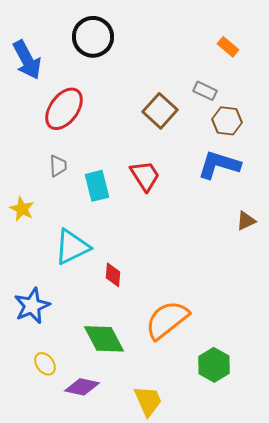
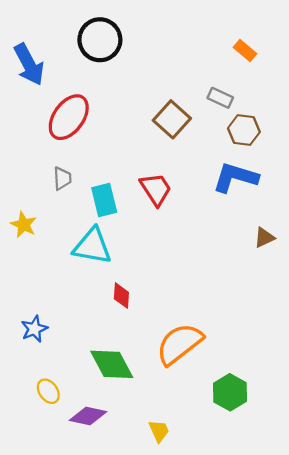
cyan triangle: (72, 247) -> (92, 246), moved, turned 36
blue star: (32, 306) -> (34, 329), size x0.7
yellow trapezoid: (148, 401) -> (159, 431), size x0.7

